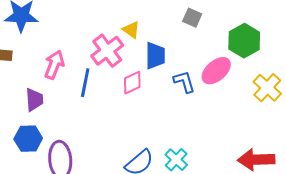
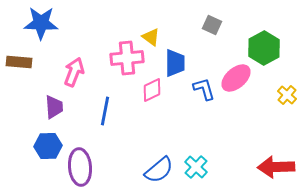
pink cross: (107, 51) -> (127, 58), turned 32
blue line: (85, 83) -> (105, 111), moved
yellow cross: (267, 88) -> (287, 95), size x0.7

